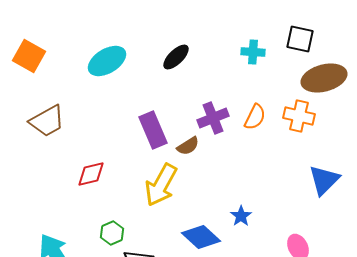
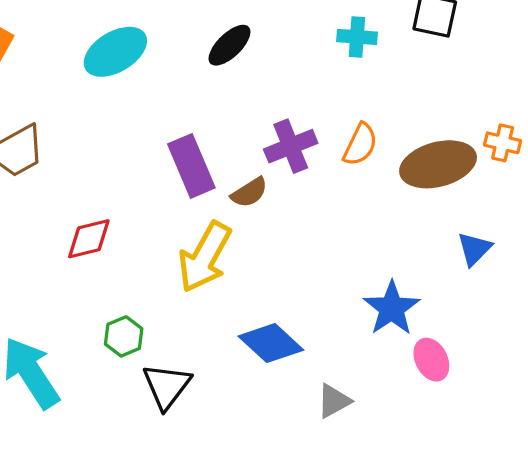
brown ellipse: (324, 78) -> (438, 164), moved
orange cross: (299, 116) -> (503, 143), moved, size x0.7
blue triangle: (324, 180) -> (474, 249), size x0.7
blue star: (241, 216) -> (392, 308), moved, size x1.6

